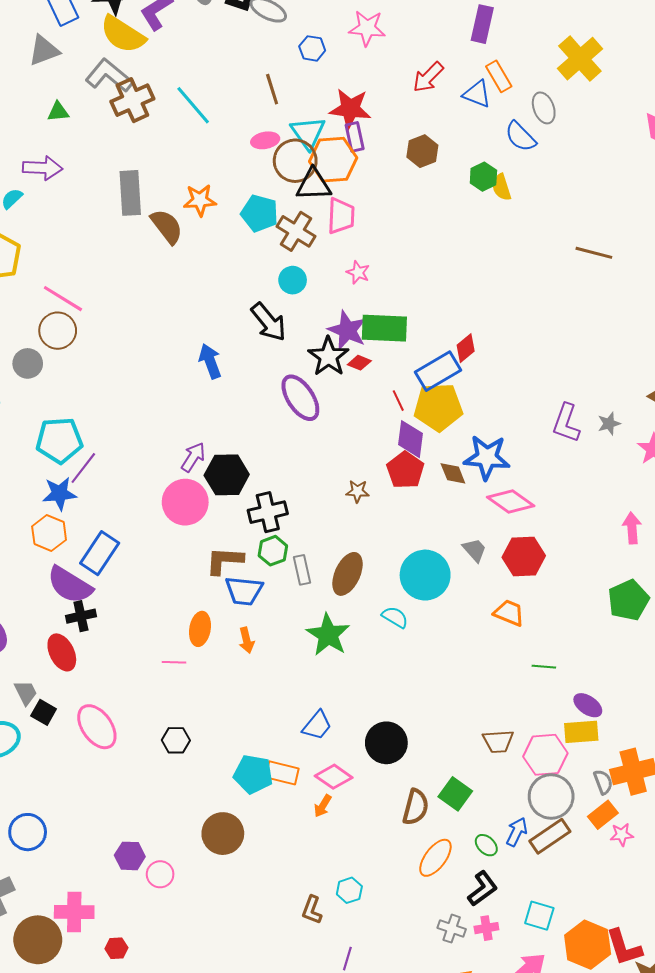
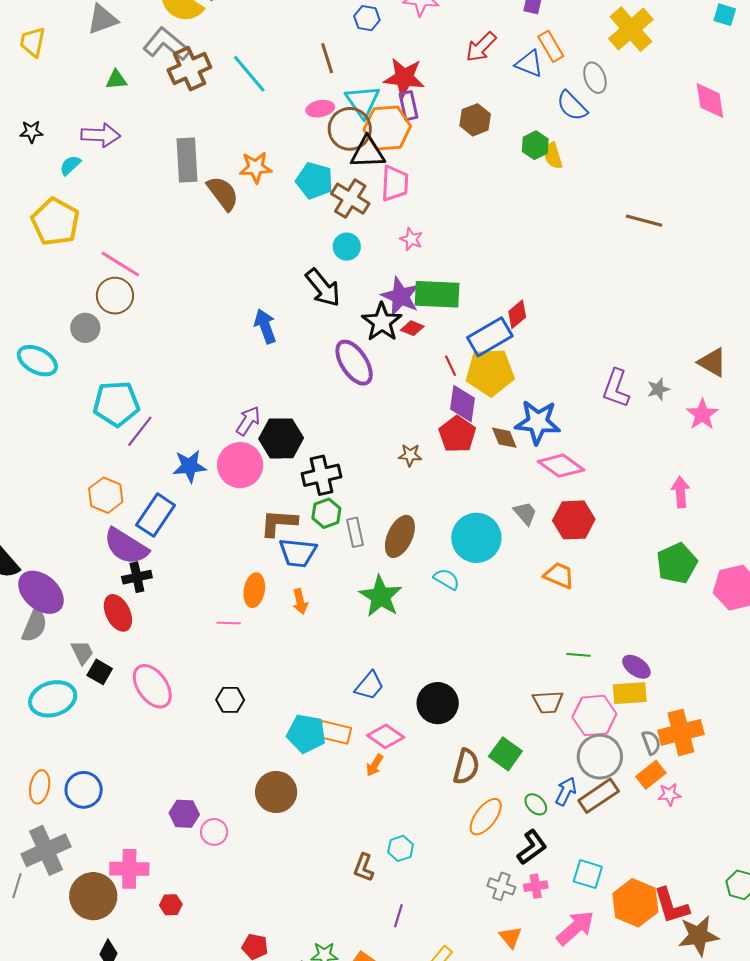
blue star: (59, 494) -> (189, 466), moved
green line: (544, 667) -> (578, 655), moved

